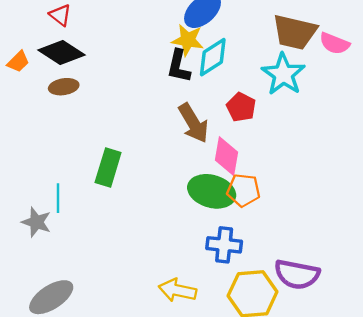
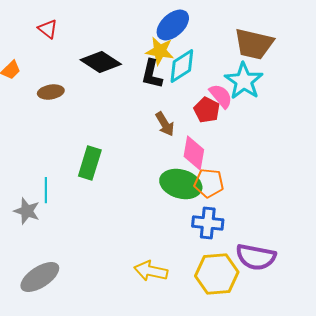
pink semicircle: (334, 43) -> (221, 96), moved, turned -152
black diamond: (61, 53) -> (101, 62), moved
brown arrow: (193, 123) -> (165, 124), size x0.7
blue cross: (224, 245) -> (208, 223), moved

